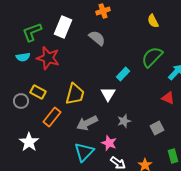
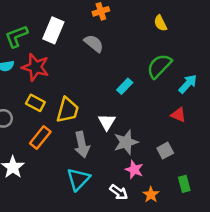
yellow rectangle: (38, 92) -> (35, 103), moved
white triangle: (108, 94) -> (107, 122), moved
gray star: (124, 121) -> (126, 142), size x1.5
gray arrow: (87, 123) -> (82, 145), turned -75
pink star: (109, 143) -> (134, 170), moved

